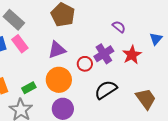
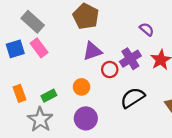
purple triangle: (57, 50) -> (92, 51), moved
orange circle: (59, 80) -> (81, 87), size x0.6

